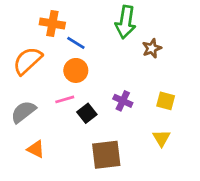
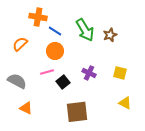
green arrow: (126, 22) -> (85, 30), moved, turned -40
orange semicircle: (27, 61) -> (20, 44), size x0.7
gray semicircle: (23, 112) -> (17, 81), turned 66
yellow triangle: (161, 138) -> (125, 103), moved, turned -32

